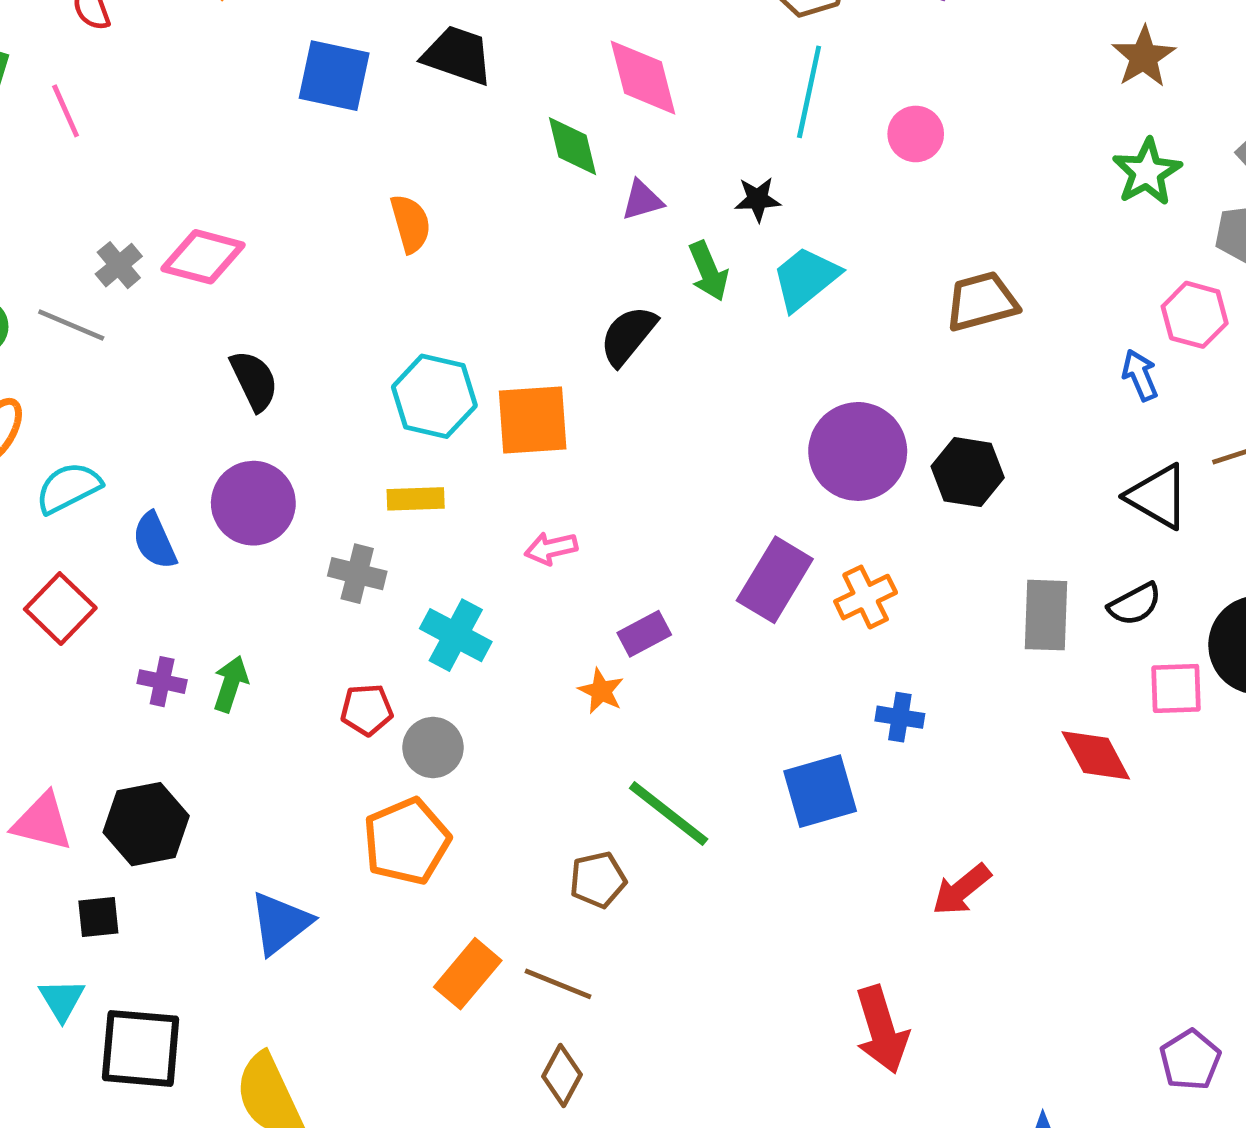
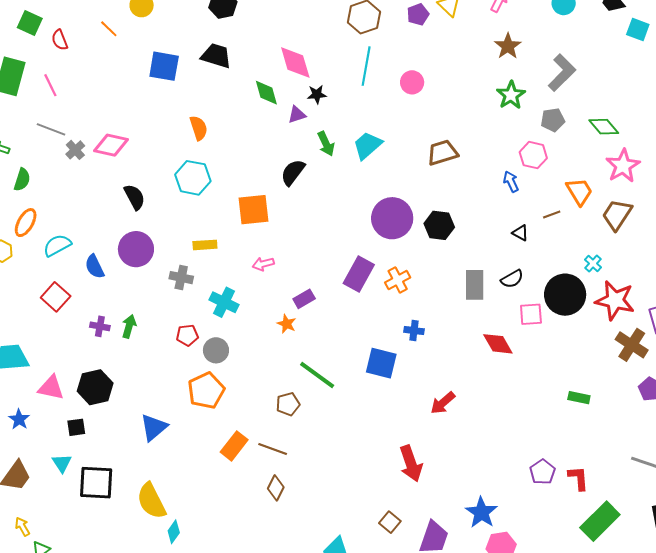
black star: (758, 199) -> (317, 94), moved
gray line: (71, 325) -> (51, 129), moved
cyan hexagon: (434, 396) -> (193, 178), moved
black triangle: (1158, 496) -> (520, 233), size x0.6
blue square: (820, 791) -> (381, 363), turned 32

